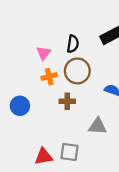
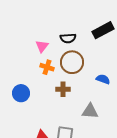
black semicircle: (73, 44) -> (68, 38), turned 77
orange cross: (49, 77) -> (47, 67), turned 32

